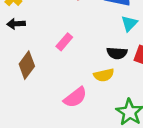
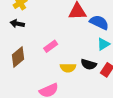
yellow semicircle: (104, 75) -> (68, 68), moved

